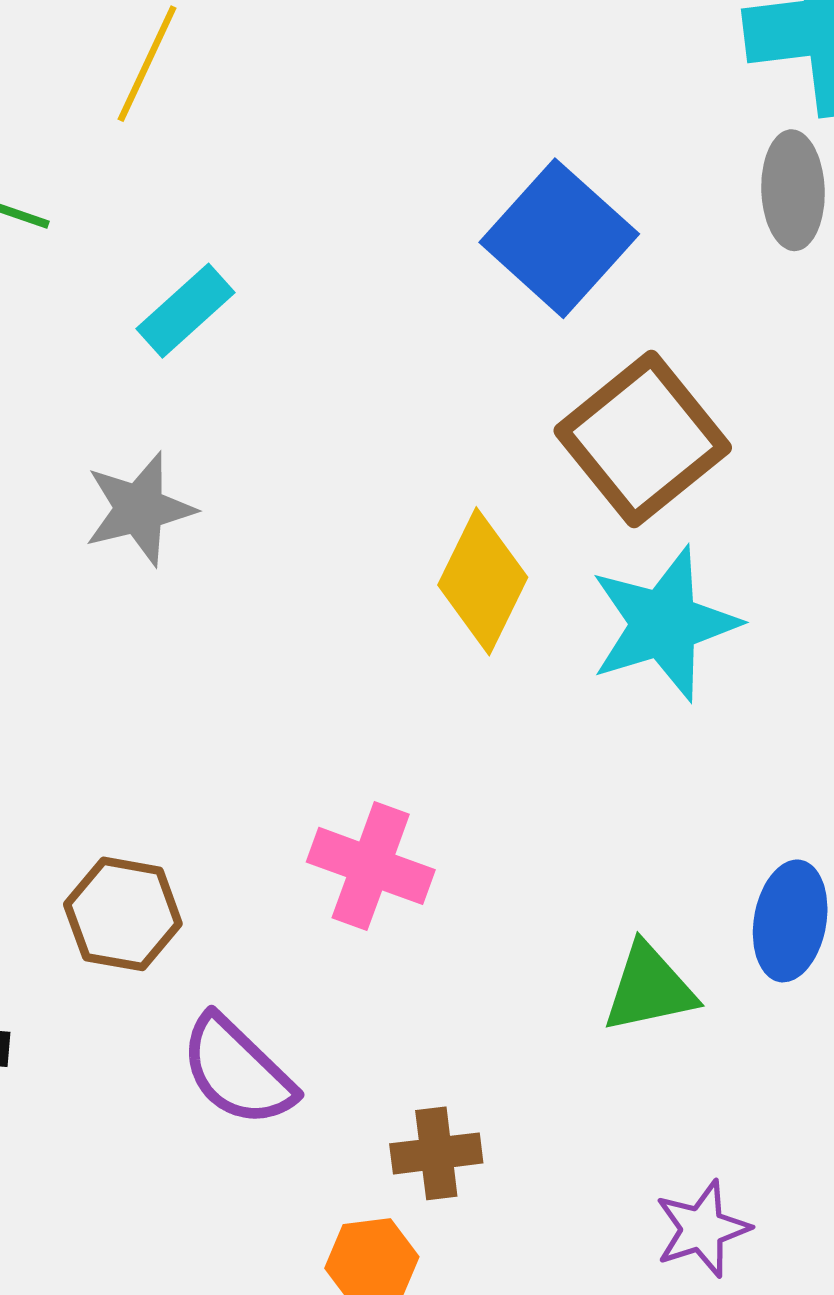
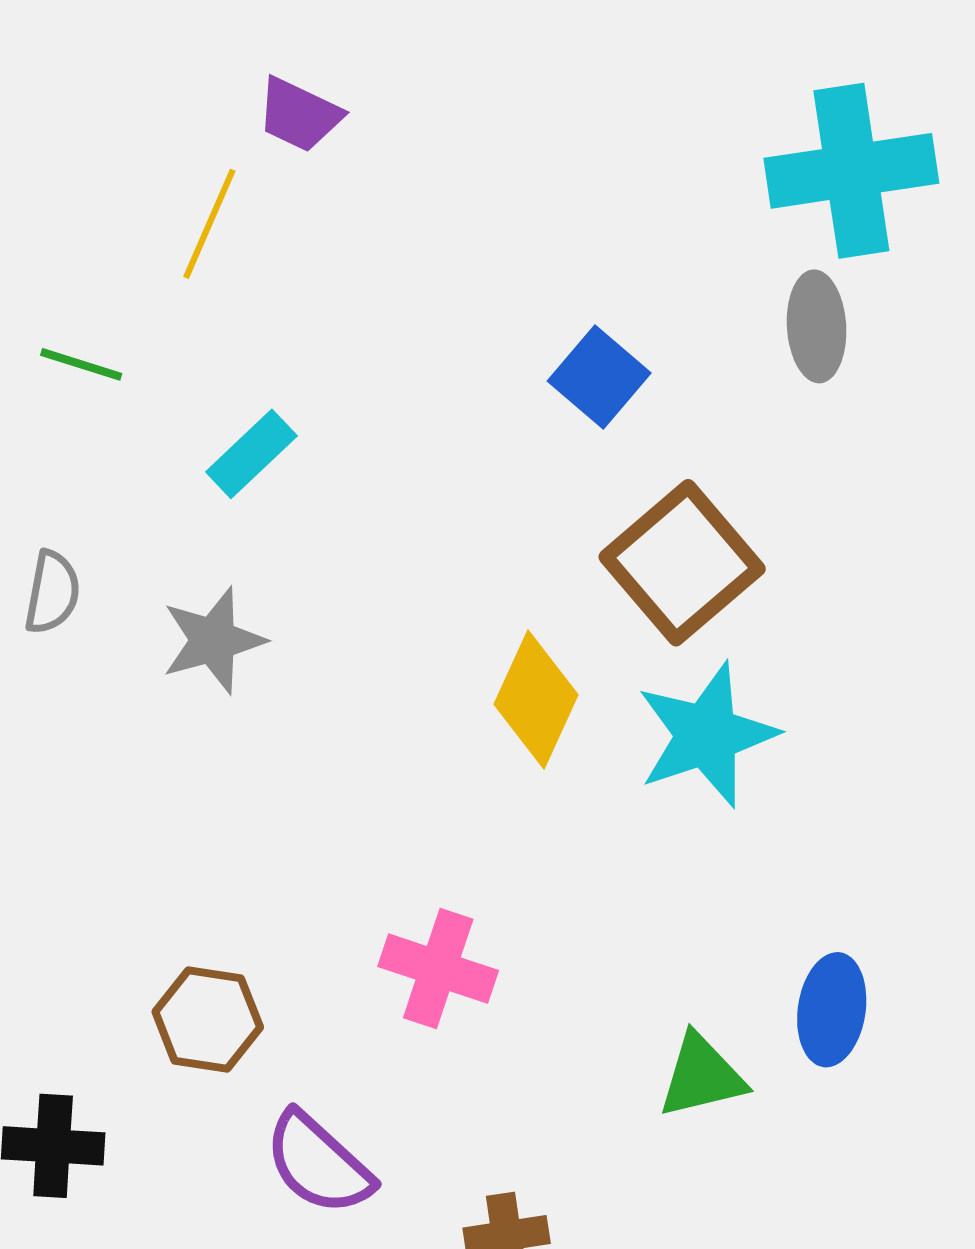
blue square: (559, 238) -> (599, 377), size x0.7

